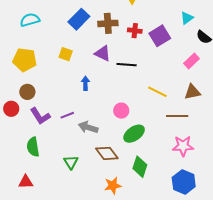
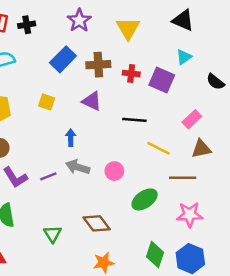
cyan triangle: (187, 18) -> (184, 57), moved
purple square: (160, 36) -> (162, 80), turned -35
pink rectangle: (192, 61) -> (192, 119), moved
black line: (127, 65) -> (134, 120), moved
gray arrow: (88, 127) -> (78, 167), moved
green ellipse: (134, 134) -> (145, 199), moved
green diamond: (140, 167) -> (155, 255), moved

